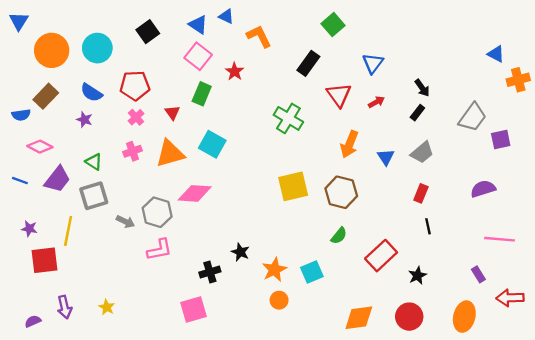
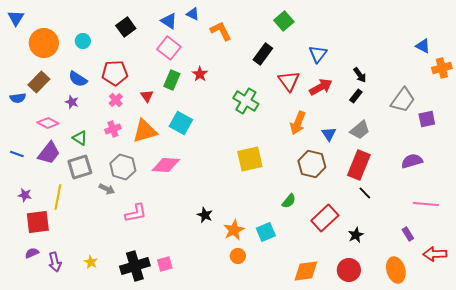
cyan circle: (97, 48) -> (83, 41), size x0.6
red star: (235, 72) -> (200, 74), moved
red arrow: (376, 102) -> (321, 87), size x1.6
pink diamond: (40, 147) -> (48, 123), moved
brown hexagon: (341, 192) -> (312, 164), moved
red rectangle: (421, 193) -> (359, 165), size x1.8
gray hexagon: (157, 212) -> (123, 167), moved
black line: (428, 226) -> (365, 193), turned -32
black cross: (210, 272) -> (135, 266), moved, size x1.6
pink square: (193, 310) -> (165, 264), size x0.7
orange ellipse: (464, 317) -> (396, 270), turned -30
purple semicircle: (33, 321) -> (32, 253), moved

